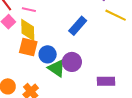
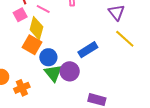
blue rectangle: (78, 26) -> (88, 50), moved

